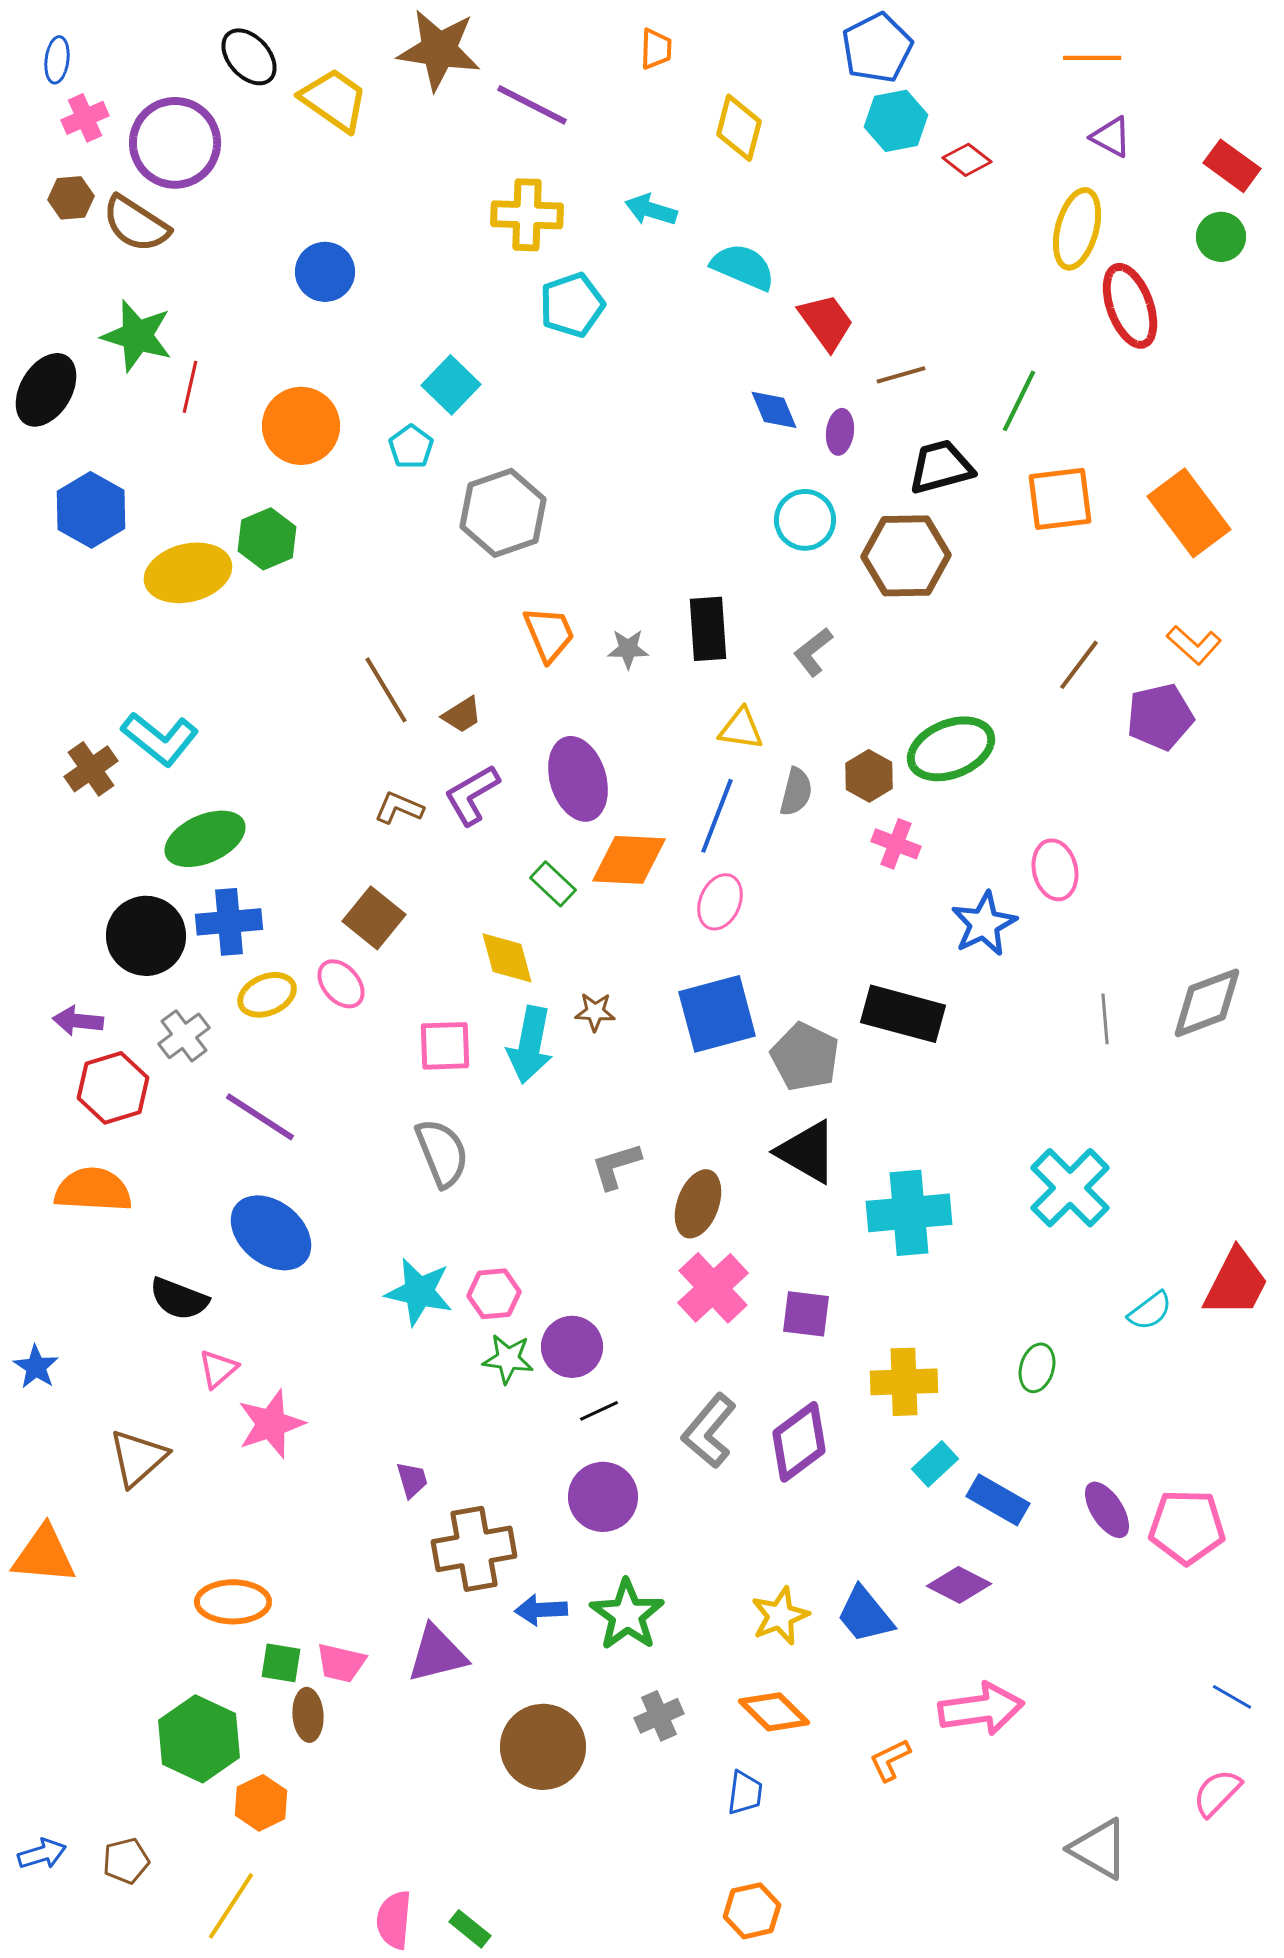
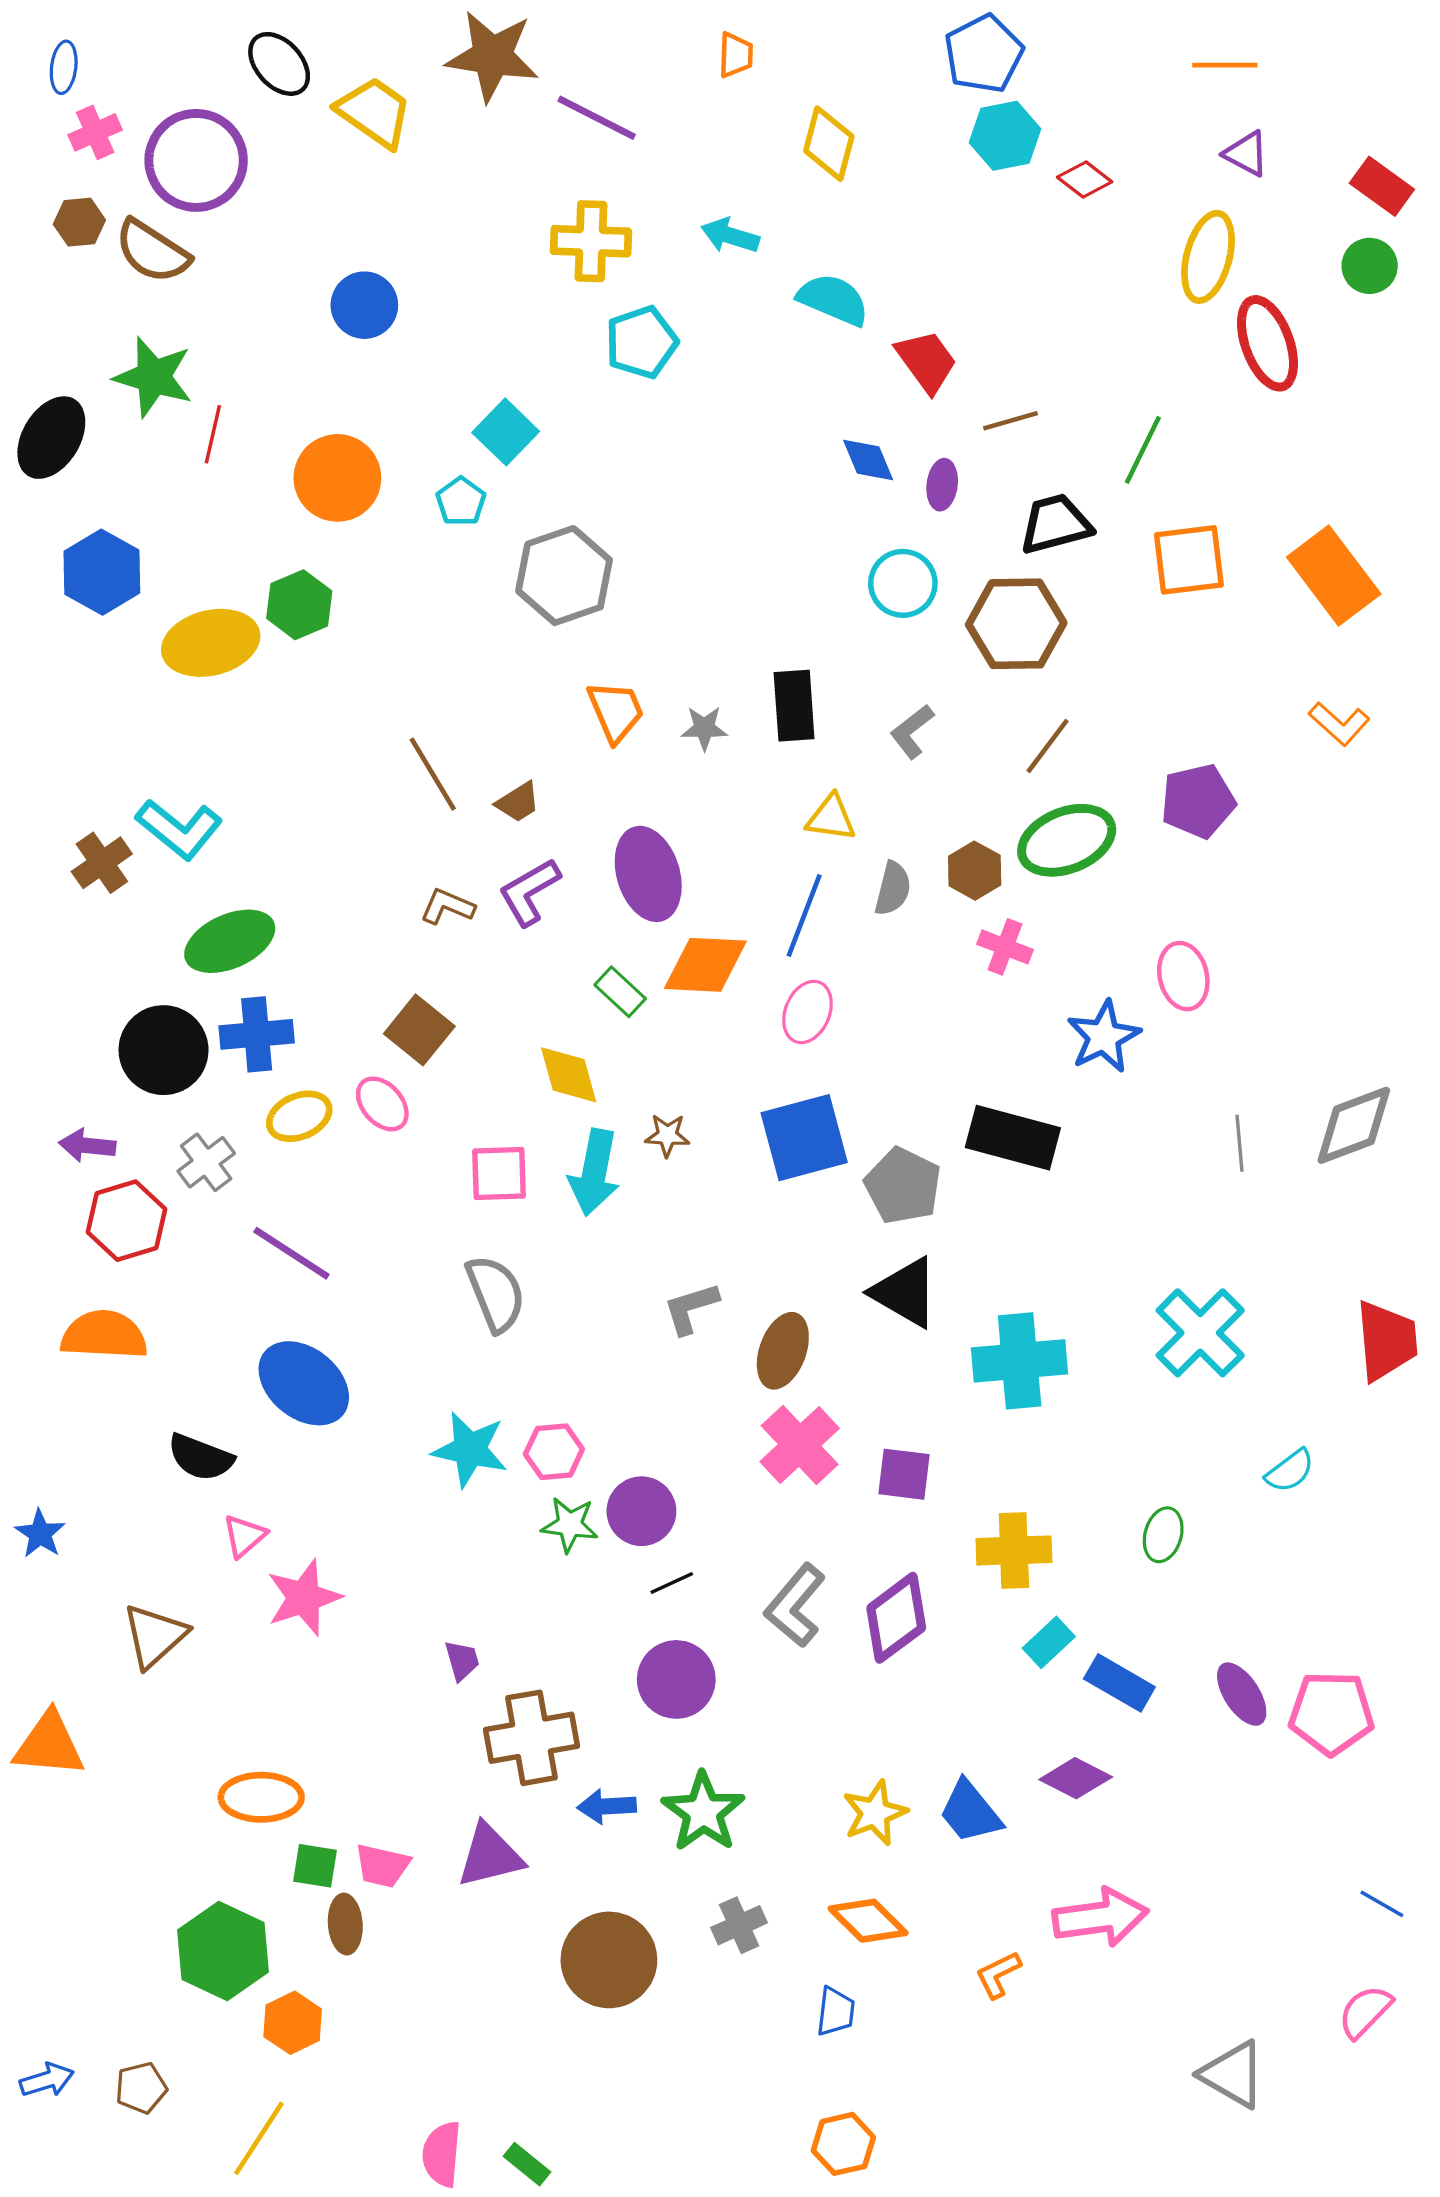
brown line: (1079, 665) -> (1048, 746), moved
purple pentagon: (1160, 717) -> (1198, 801), moved
red trapezoid: (1236, 1283) -> (1386, 1341), moved, turned -32

